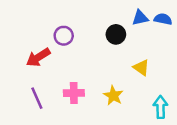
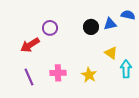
blue triangle: (140, 18) -> (110, 24), moved
cyan arrow: (160, 107) -> (126, 69), moved

